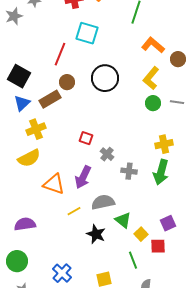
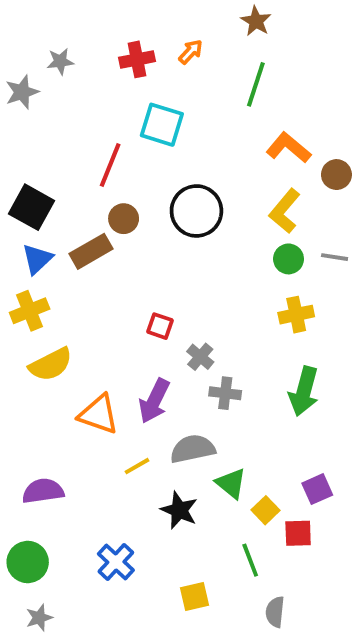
yellow cross: (36, 129) -> (30, 311), moved
yellow cross: (164, 144) -> (296, 315), moved
gray cross: (129, 171) -> (225, 393), moved
blue cross: (62, 273) -> (116, 562), moved

